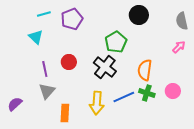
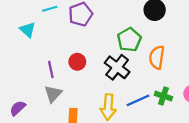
cyan triangle: (36, 37) -> (28, 30), moved
orange semicircle: (145, 70) -> (157, 57), moved

